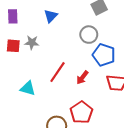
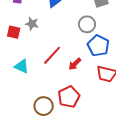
red square: (13, 46) -> (14, 32), moved

